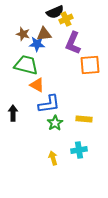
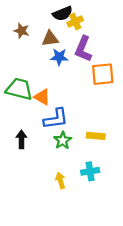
brown star: (23, 34) -> (21, 31), moved
blue star: (37, 44) -> (59, 57), moved
green trapezoid: (26, 65) -> (19, 89), moved
black arrow: (13, 113) -> (21, 139), moved

